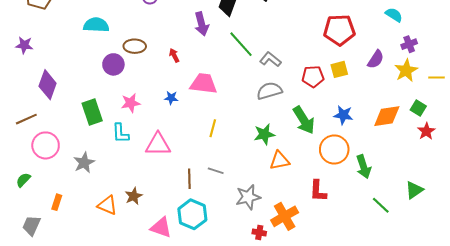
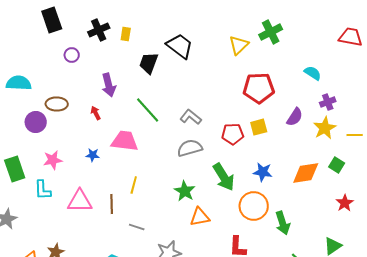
purple arrow: (202, 24) -> (109, 85), moved
green line: (241, 44) -> (148, 110), moved
red star: (426, 131) -> (345, 203), moved
green star: (264, 134) -> (185, 191), turned -30
brown line: (189, 179) -> (112, 204), moved

